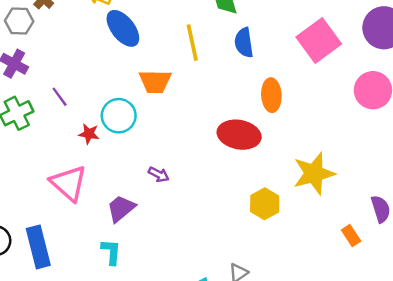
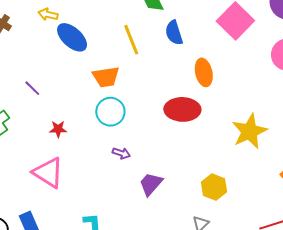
purple line: (60, 97) -> (32, 88), moved
cyan circle: (119, 116) -> (110, 112), moved
yellow hexagon: (265, 204) -> (214, 187), moved
purple trapezoid: (121, 209) -> (151, 184), moved

